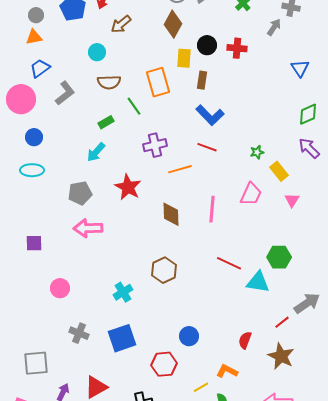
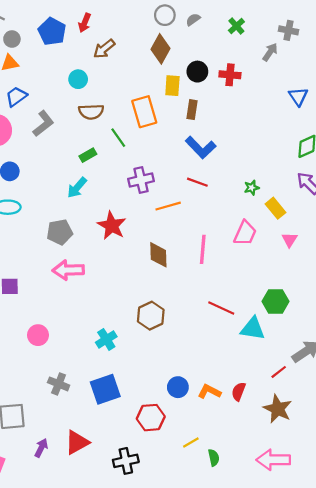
orange L-shape: (227, 371) -> (209, 392), moved

